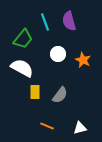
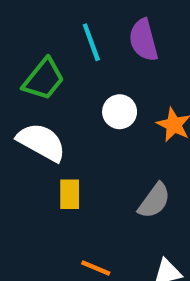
gray semicircle: (60, 95) -> (154, 201), moved

